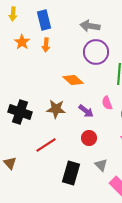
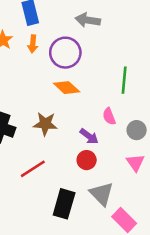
purple circle: (96, 52) -> (65, 53), moved
purple arrow: (86, 111) -> (89, 136), moved
gray triangle: (101, 165) -> (102, 194), size x1.5

